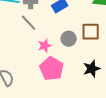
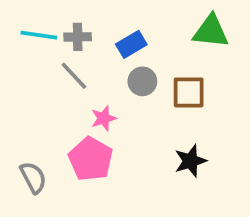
gray circle: (69, 39) -> (142, 81), moved
pink pentagon: (52, 69) -> (91, 159), moved

